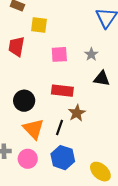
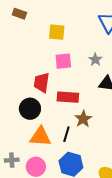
yellow square: (39, 25) -> (57, 32), moved
red trapezoid: (16, 46) -> (42, 82), moved
orange triangle: (33, 129) -> (40, 137), turned -40

